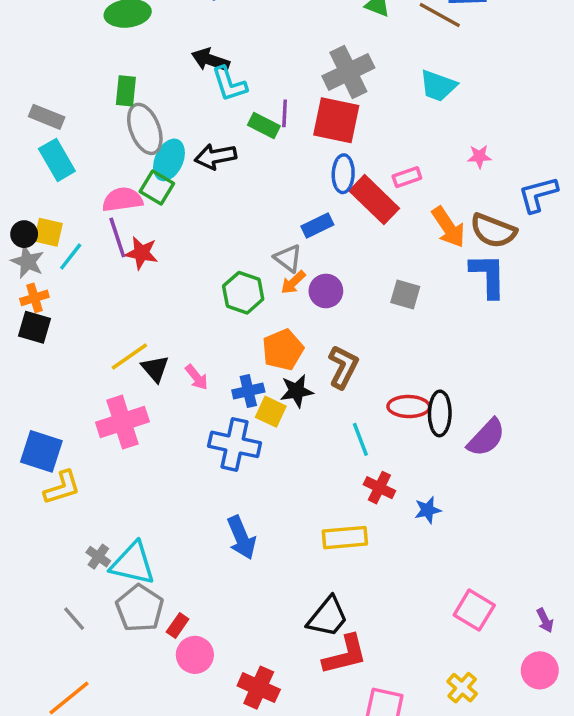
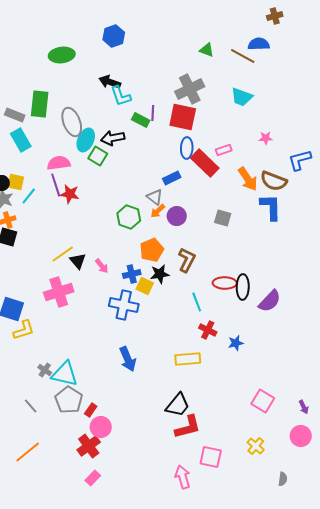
green rectangle: (126, 91) -> (40, 104), moved, size x1.5
green square: (157, 188) -> (98, 156), moved
red cross: (259, 688) -> (89, 446), moved, turned 30

